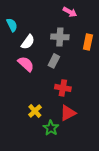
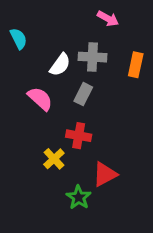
white semicircle: (28, 42) -> (60, 65), moved
red cross: (63, 88) -> (79, 136), moved
yellow cross: (35, 111) -> (54, 159), moved

